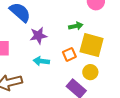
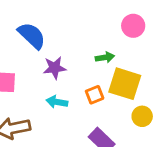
yellow circle: (90, 72) -> (142, 116), moved

